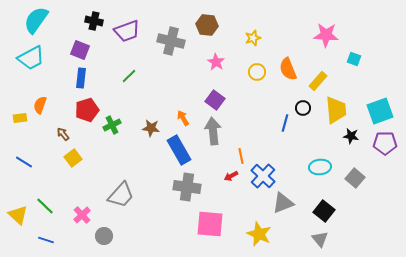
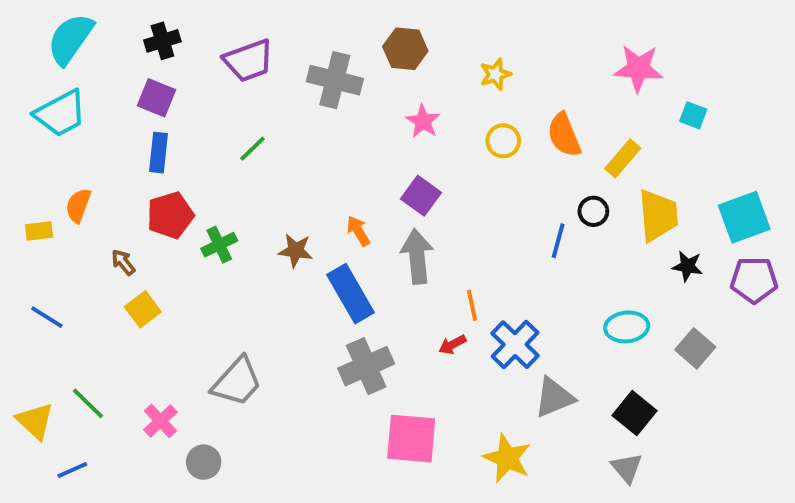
black cross: (94, 21) -> (162, 41), moved, turned -30
gray cross: (187, 187) -> (366, 366), turned -32
blue line: (46, 240) -> (72, 470), moved, turned -42

